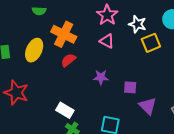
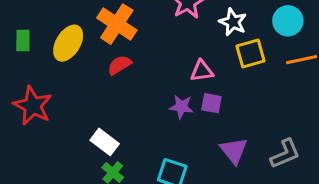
pink triangle: (107, 41) -> (202, 71), moved, turned -42
purple star: (101, 77) -> (181, 107), moved
purple square: (130, 87) -> (211, 103), moved

